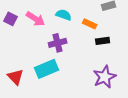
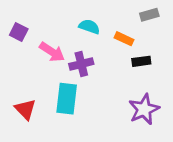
pink arrow: (36, 19) -> (52, 52), moved
cyan rectangle: (47, 69) -> (67, 99), turned -60

